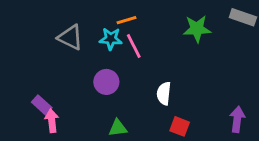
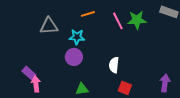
gray triangle: (70, 37) -> (49, 26), turned -30
cyan star: (111, 39) -> (77, 37), moved
pink line: (134, 46) -> (118, 21), moved

